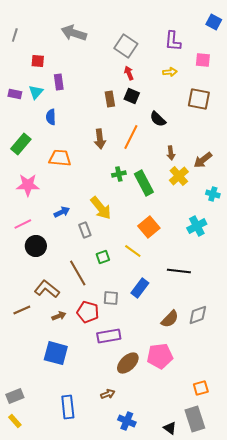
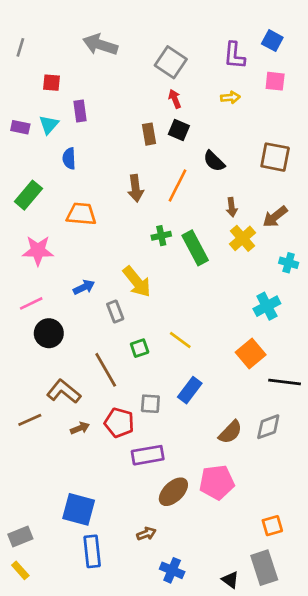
blue square: (214, 22) -> (272, 41), moved
brown square: (199, 99) -> (275, 157), moved
orange square: (149, 227) -> (251, 354), moved
black line: (179, 271) -> (285, 382), moved
blue square: (56, 353) -> (79, 509), moved

